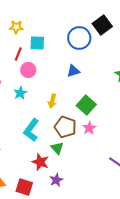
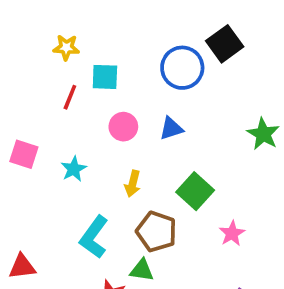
pink circle: (28, 70) -> (123, 127), moved
pink star: (89, 128) -> (232, 233), moved
green triangle: (57, 148) -> (142, 270), turned -40

